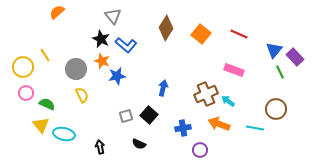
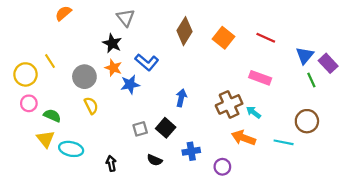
blue L-shape: (126, 45) -> (147, 62), moved
blue cross: (183, 128) -> (191, 151), moved

